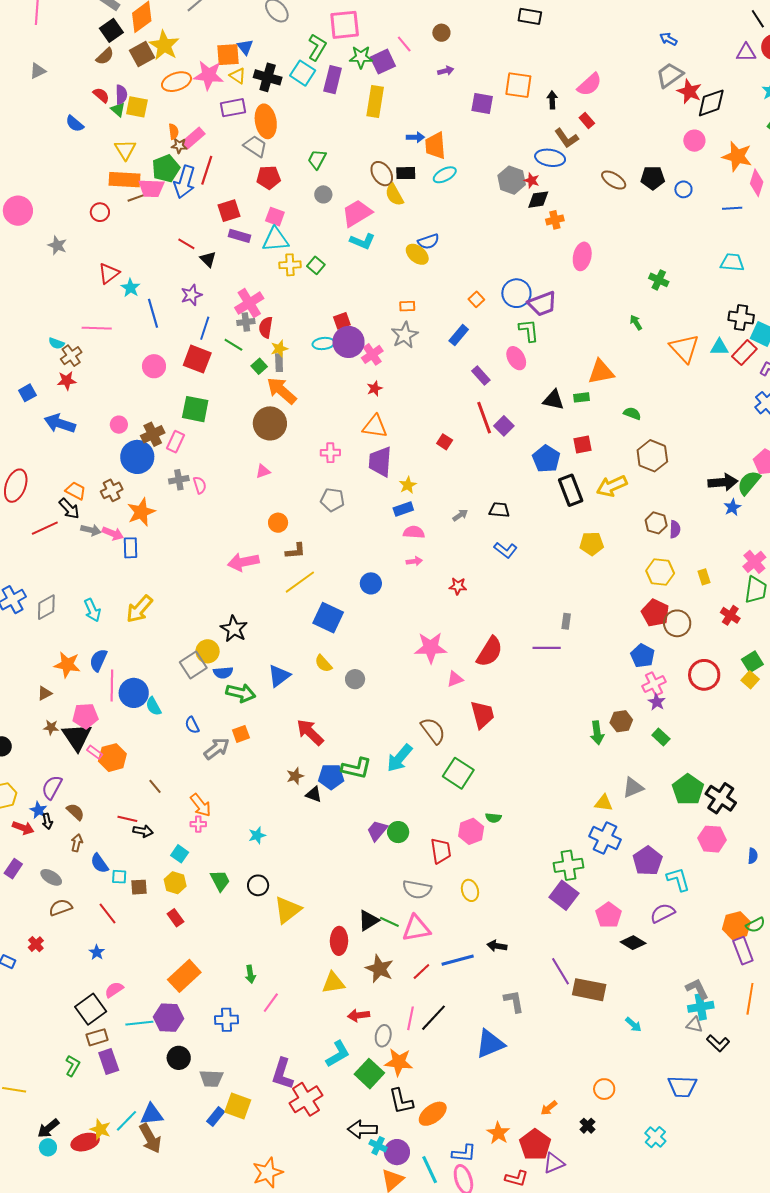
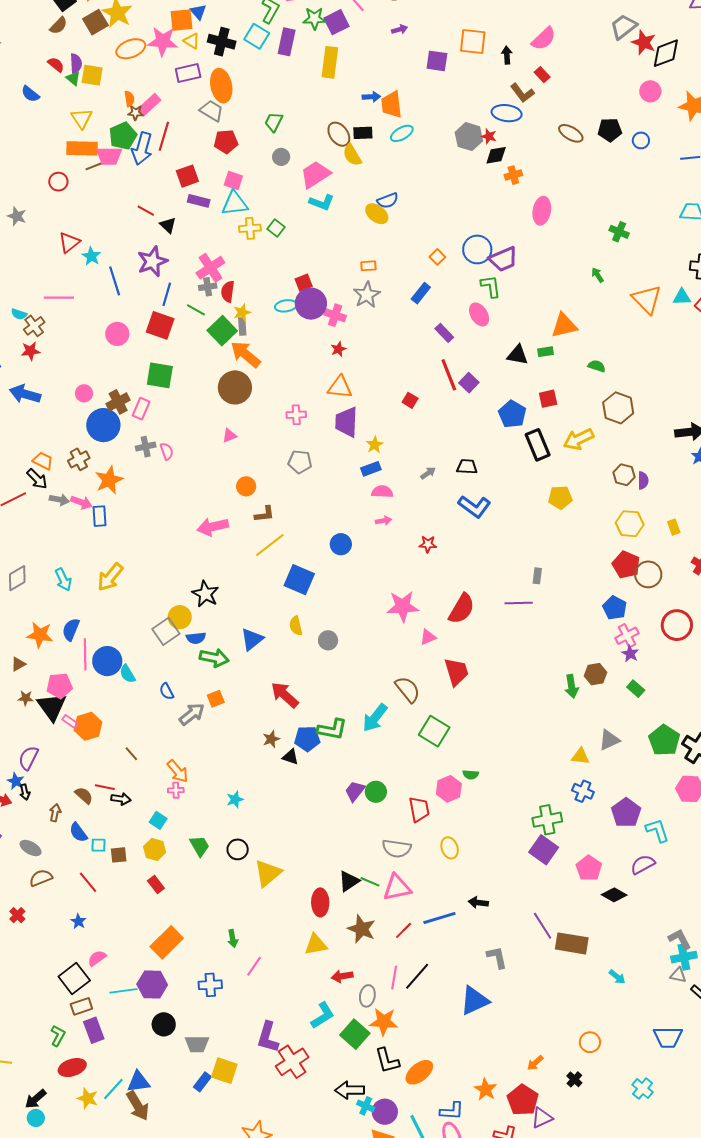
purple star: (191, 295) -> (152, 261), size x1.4
pink cross: (372, 354) -> (335, 315), turned -35
green square: (259, 366) -> (222, 331), size x1.8
blue L-shape: (506, 550) -> (474, 507), size x1.4
yellow semicircle: (323, 664) -> (296, 626), turned 30
brown semicircle: (75, 812) -> (84, 795), moved
blue cross: (605, 838) -> (583, 791), size x0.7
red ellipse: (85, 1142) -> (72, 1068), moved

